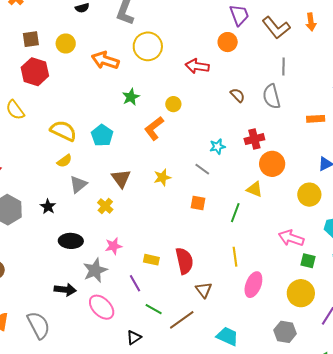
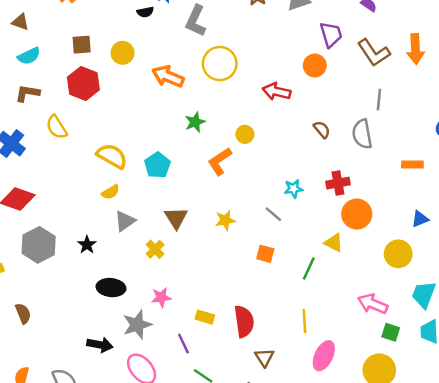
orange arrow: (311, 22) -> (415, 49), size x1.4

